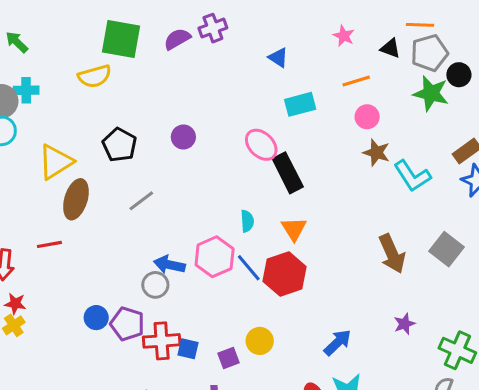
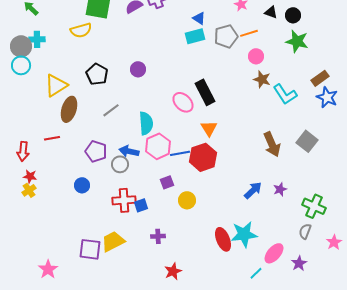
gray pentagon: (429, 53) -> (226, 36), moved
black circle: (459, 75) -> (293, 15), moved
cyan rectangle: (300, 104) -> (195, 36), moved
pink ellipse: (261, 145) -> (183, 102), moved
cyan semicircle: (247, 221) -> (146, 123), moved, size x1.6
blue line: (249, 268) -> (180, 153), turned -60
purple pentagon: (127, 324) -> (96, 151), moved
blue arrow: (338, 342) -> (253, 190), moved
blue square: (188, 349) -> (141, 205), turned -32
purple square: (229, 358) -> (167, 182), moved

